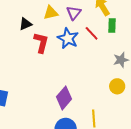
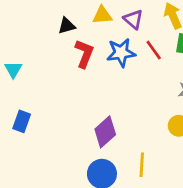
purple triangle: (74, 13) -> (133, 19), turned -35
blue star: (68, 38) -> (121, 53), turned 30

